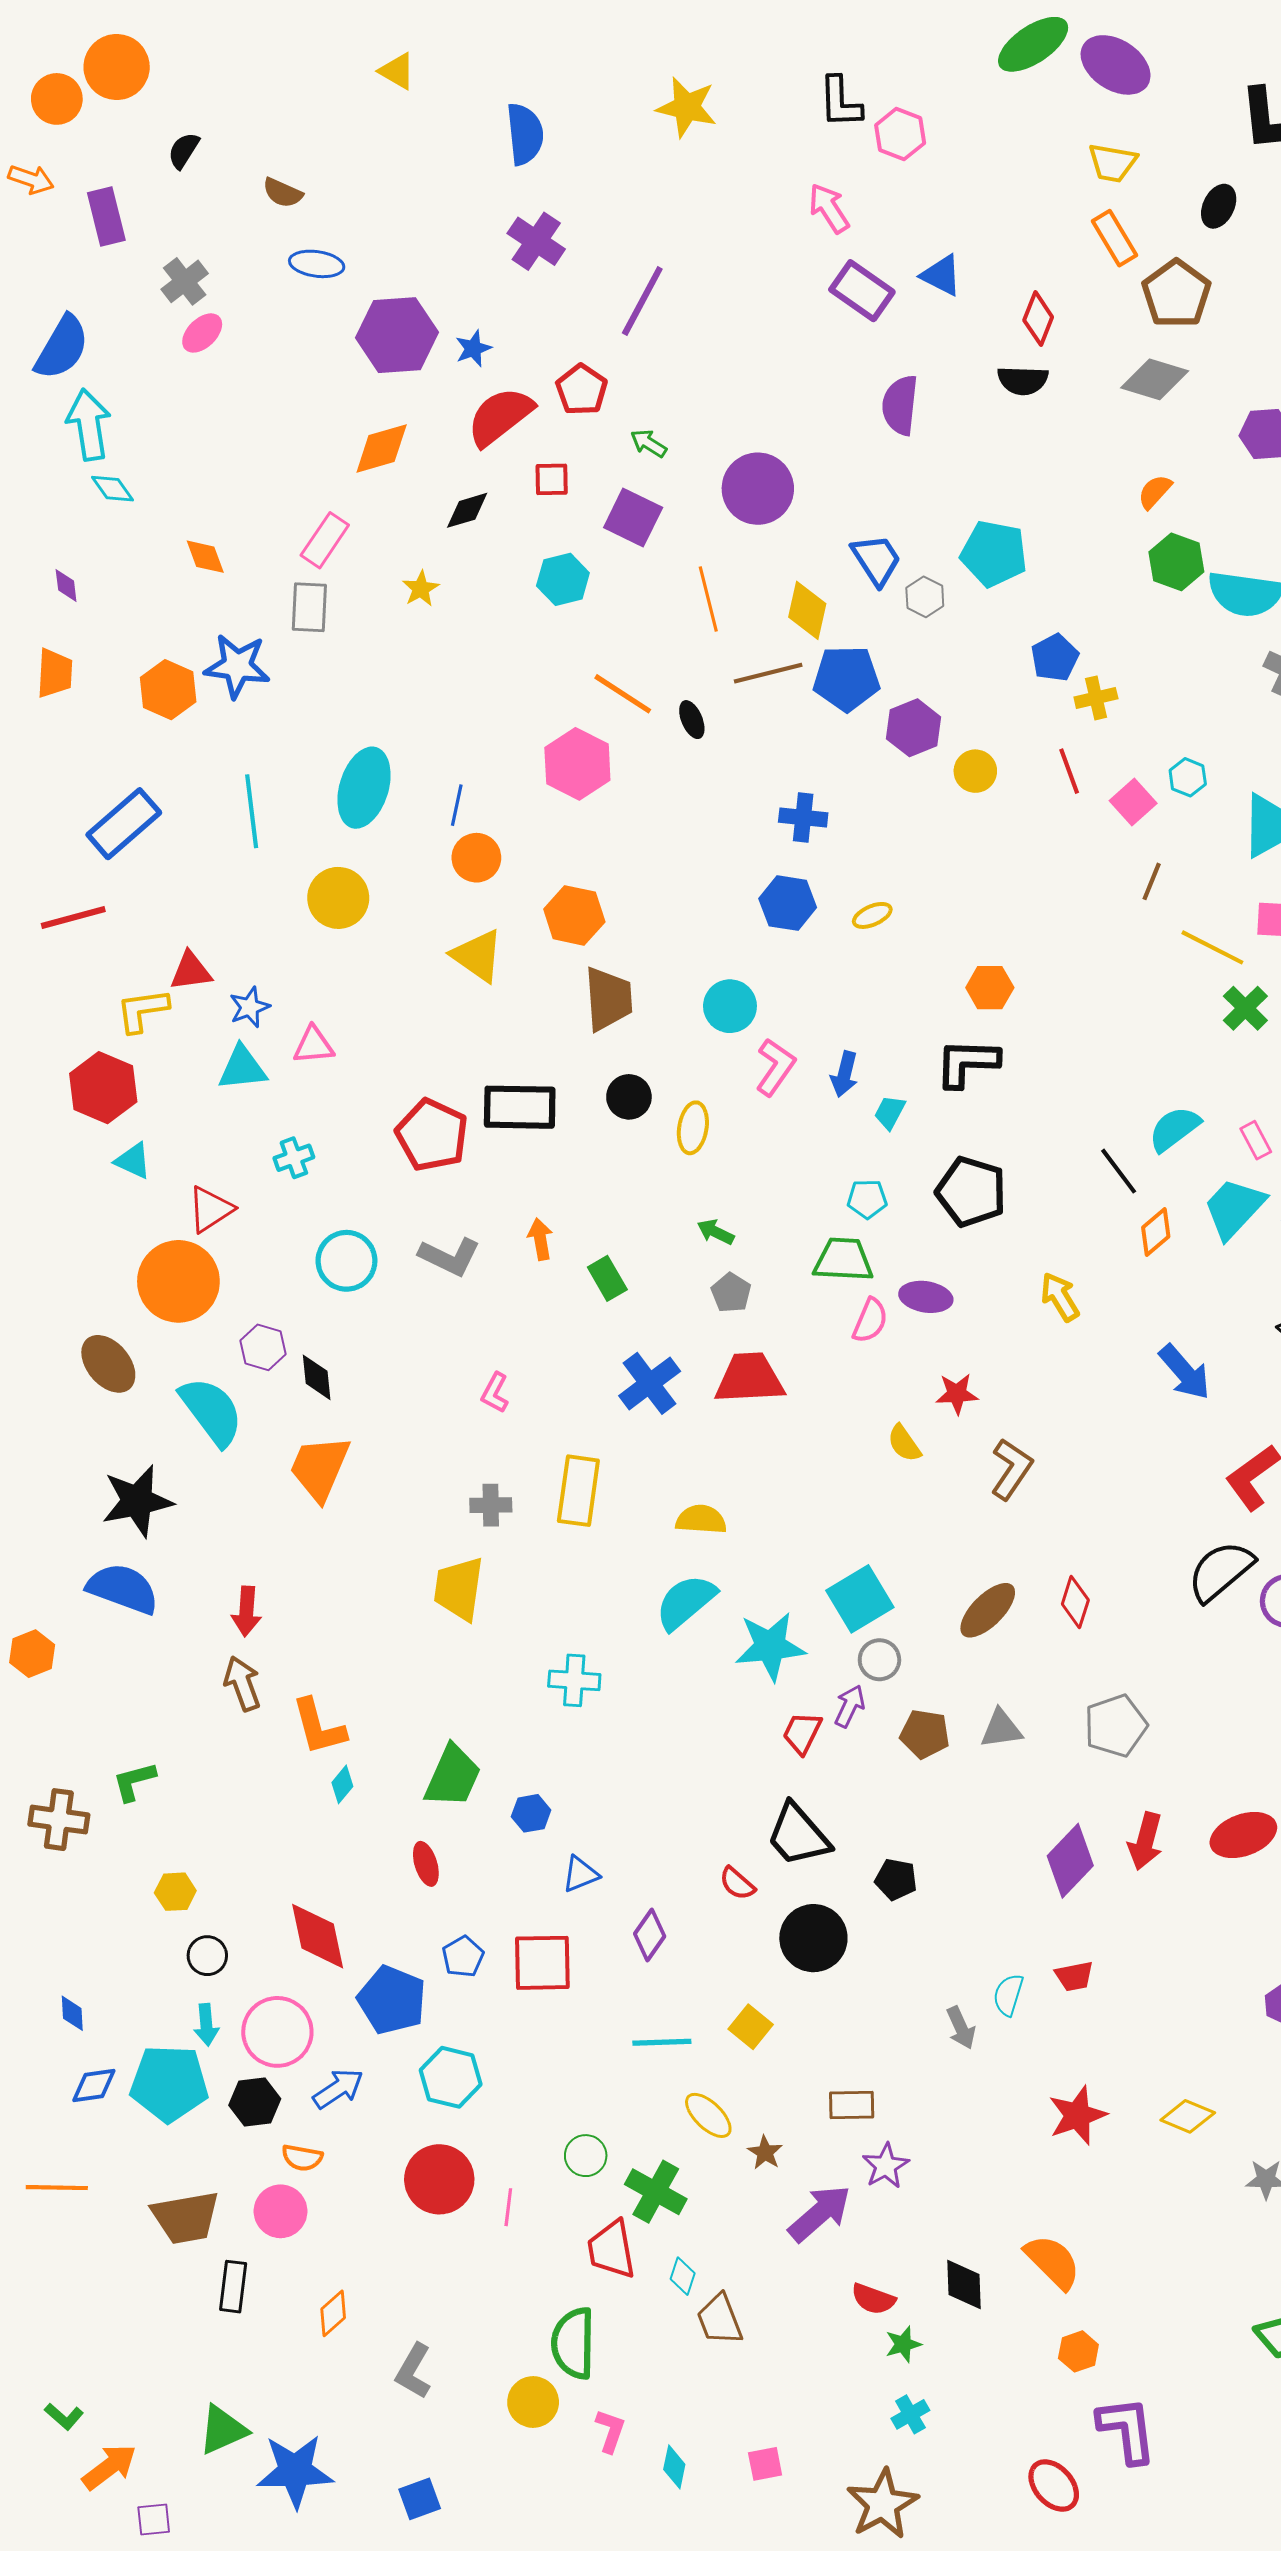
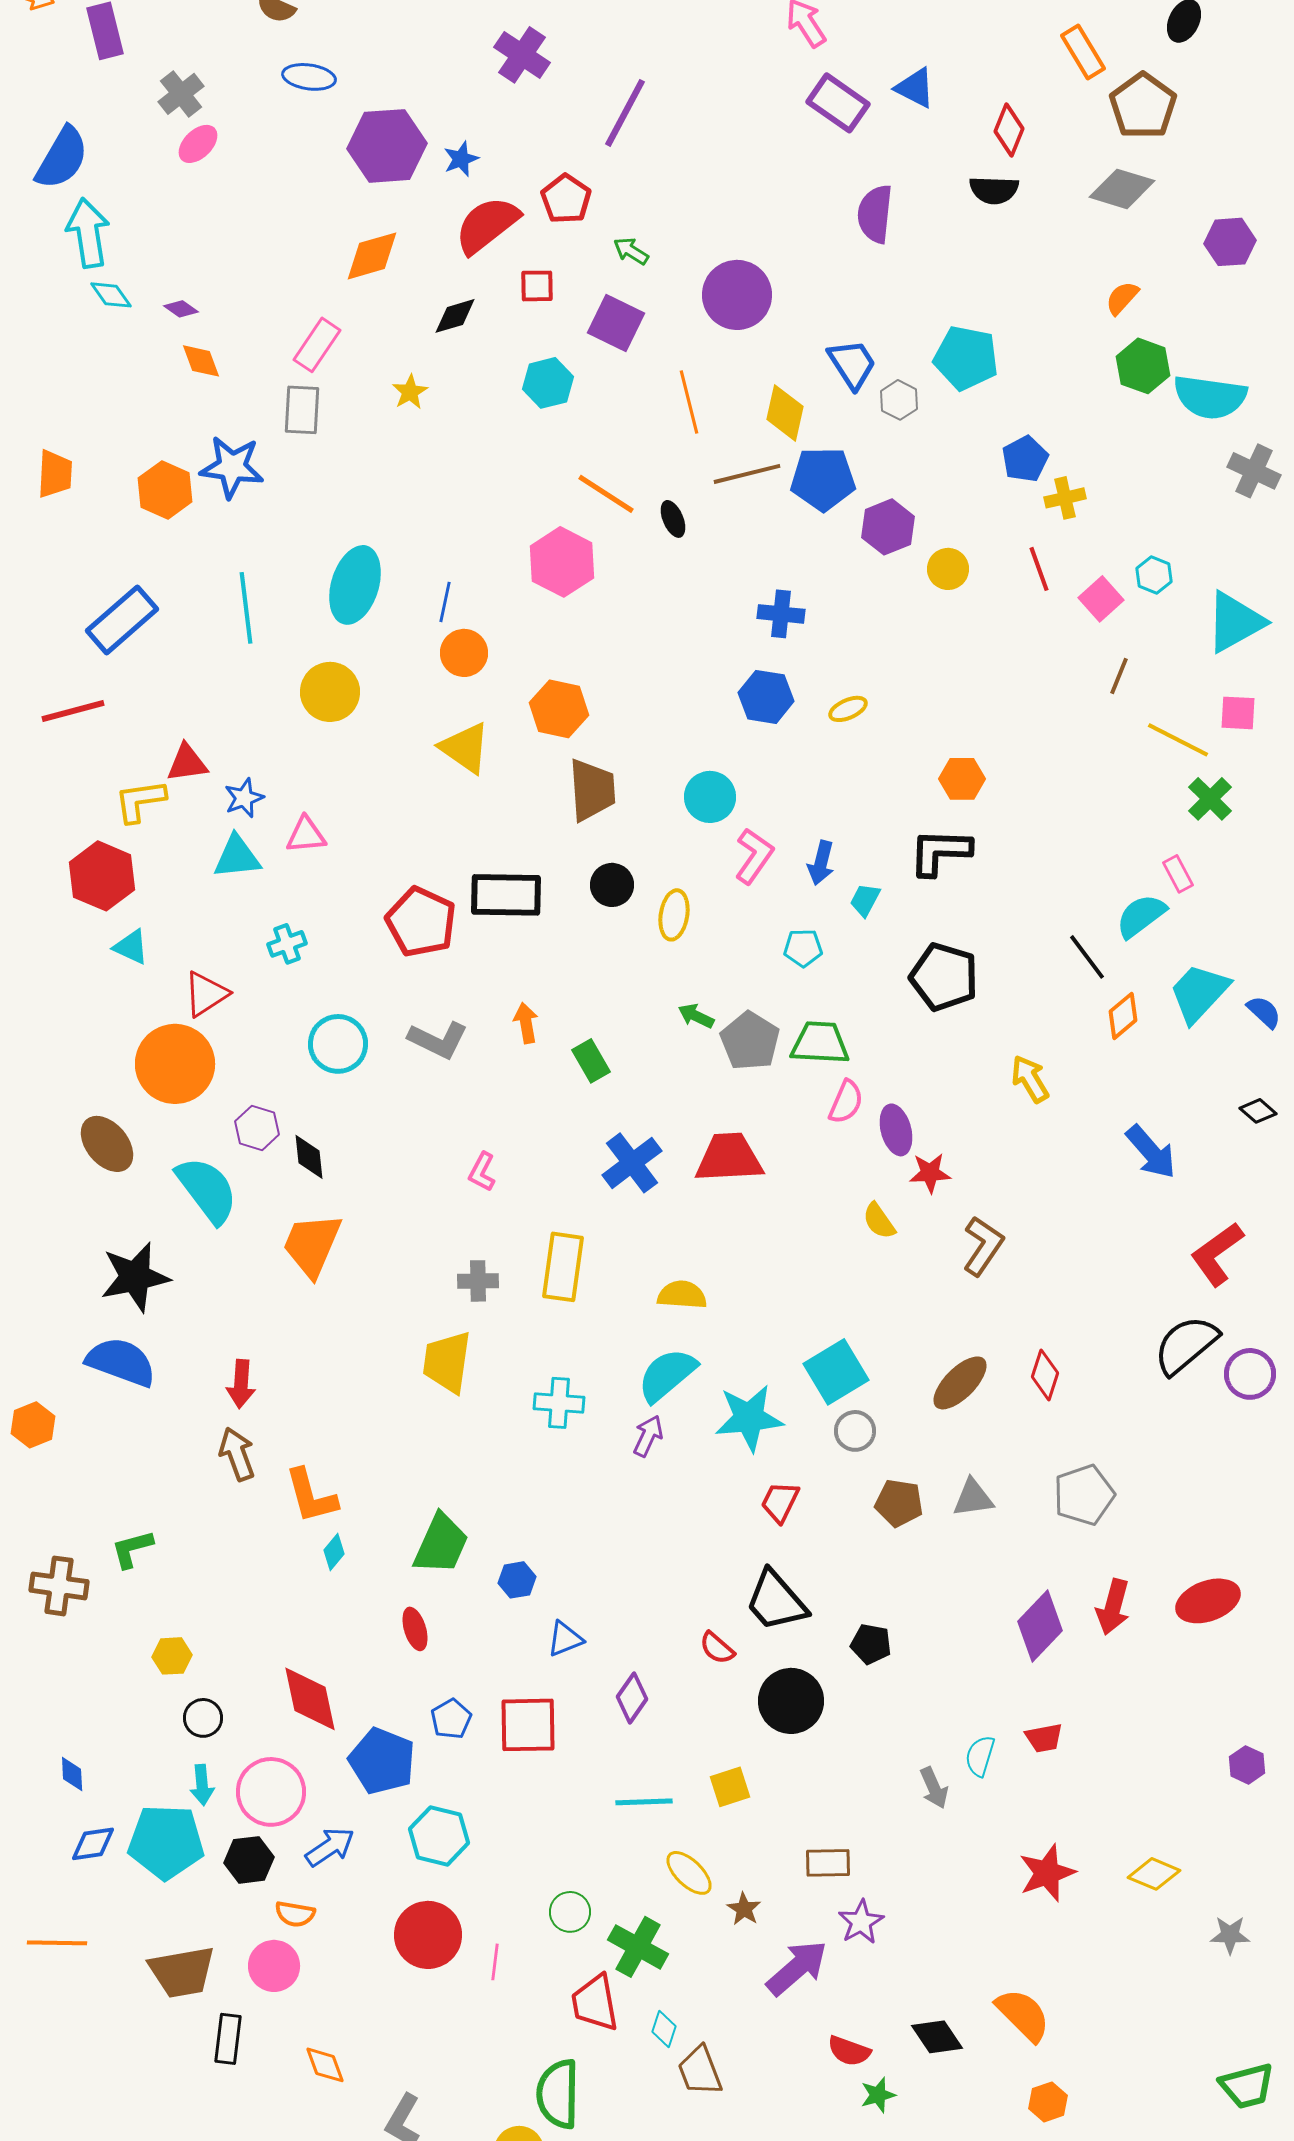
purple diamond: (66, 586) -> (181, 309), moved, turned -48
pink rectangle: (1256, 1140) -> (1178, 874), moved
cyan pentagon: (867, 1199) -> (803, 948), moved
gray pentagon: (731, 1293) -> (750, 1041), moved, size x1.5
purple ellipse: (926, 1297) -> (896, 1130), moved, turned 66
cyan cross: (574, 1680) -> (559, 1403), moved
purple arrow: (850, 1706) -> (648, 1436), moved
yellow square: (751, 2027) -> (730, 1787), turned 33
black diamond: (964, 2284) -> (937, 2037), turned -32
orange diamond: (333, 2313) -> (325, 2065), turned -69

